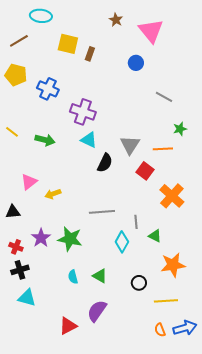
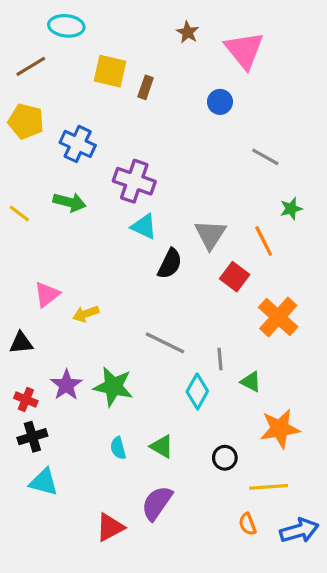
green arrow: (45, 140) -> (70, 202), moved
orange line: (163, 149) -> (264, 241), turned 66
gray line: (102, 212) -> (165, 343), turned 30
orange semicircle: (160, 330) -> (247, 524), moved

